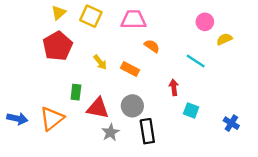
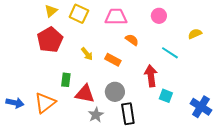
pink circle: (205, 22) -> (159, 16), moved
red arrow: (174, 87) -> (151, 76), size x1.5
blue cross: (231, 123) -> (201, 107), size x1.5

